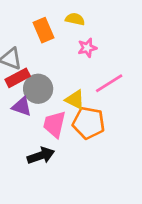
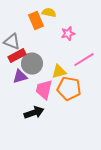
yellow semicircle: (75, 19) -> (49, 13), moved
yellow triangle: (75, 100) -> (59, 72), turned -42
purple triangle: (22, 107) -> (20, 77), turned -35

